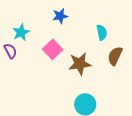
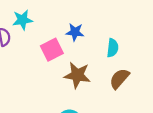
blue star: (60, 16) -> (75, 32), moved

